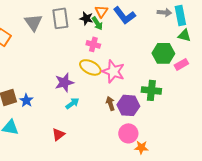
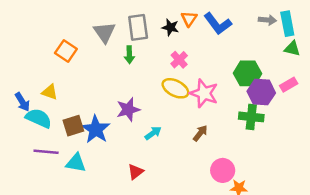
green arrow: (97, 23) -> (129, 55), moved, turned 32
pink cross: (93, 44) -> (179, 60), turned 32
green hexagon: (163, 53) -> (248, 73), moved
purple star: (64, 82) -> (128, 109), moved
blue star: (26, 100) -> (96, 129), size x1.6
brown arrow: (110, 103) -> (200, 133), turned 56
purple hexagon: (128, 105) -> (261, 92), moved

